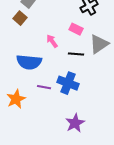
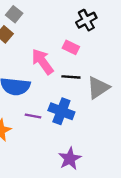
pink arrow: (52, 41) -> (43, 62), size x1.6
gray triangle: (99, 44) -> (98, 88), moved

